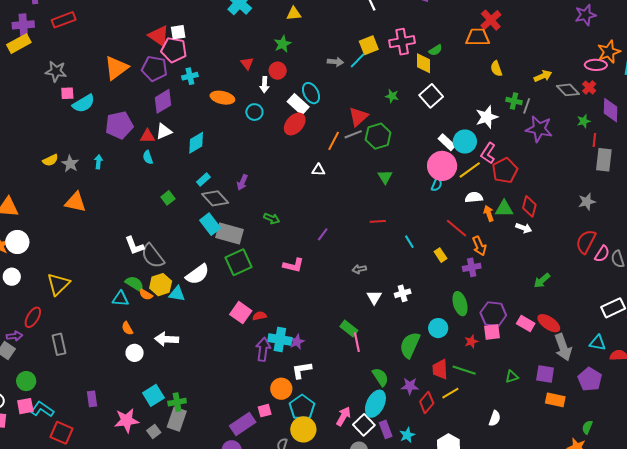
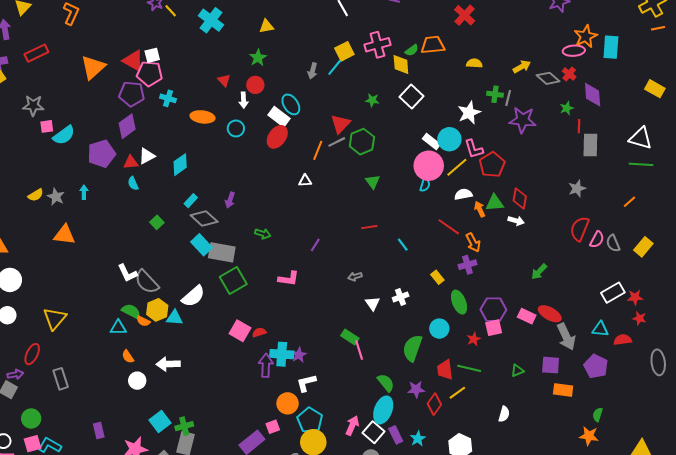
orange trapezoid: (478, 37) -> (433, 45), moved
gray arrow: (335, 62) -> (312, 71), turned 105
orange triangle: (116, 68) -> (93, 67), moved
yellow semicircle: (496, 69) -> (474, 63), turned 119
cyan cross: (190, 76) -> (168, 98), turned 35
purple diamond: (163, 101) -> (127, 126), moved
pink L-shape: (488, 153) -> (474, 149), turned -45
yellow rectangle: (441, 255) -> (437, 277), moved

